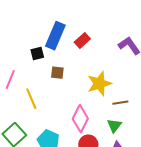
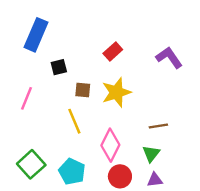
blue rectangle: (55, 36) -> (36, 35), moved
yellow star: (99, 84) -> (116, 92), moved
yellow line: (31, 99) -> (74, 121), moved

